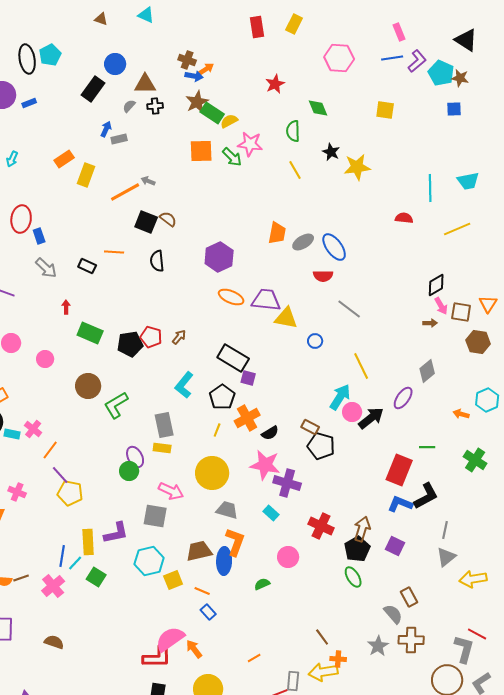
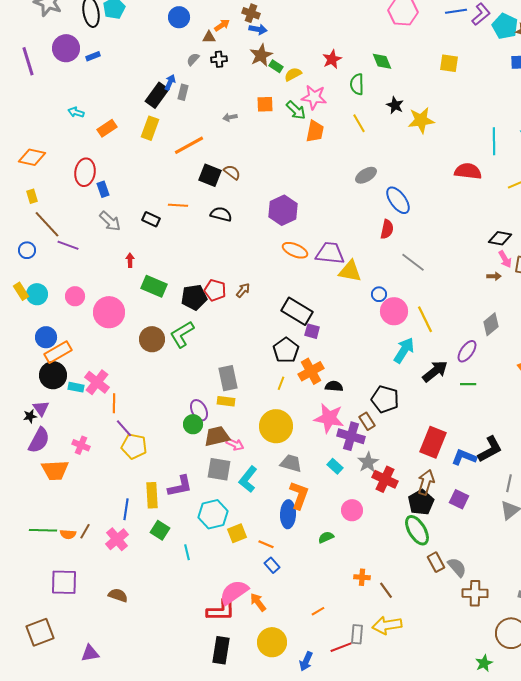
orange arrow: (206, 69) -> (222, 25), moved
brown triangle: (145, 84) -> (209, 37), size x0.6
red star: (275, 84) -> (332, 59), moved
black rectangle: (93, 89) -> (157, 95), moved
green rectangle: (212, 113) -> (276, 66), size x0.6
gray rectangle: (119, 139) -> (183, 92), turned -63
orange square: (201, 151) -> (265, 104), size x0.7
cyan arrow: (12, 159) -> (76, 112), turned 84
orange rectangle: (64, 159) -> (107, 128), moved
gray arrow: (148, 181) -> (230, 117), moved, turned -32
red semicircle: (404, 218) -> (468, 171), size x1.5
orange trapezoid: (277, 233) -> (315, 131), moved
gray ellipse: (303, 242) -> (366, 175), moved
black semicircle: (157, 261) -> (221, 214), turned 110
red semicircle: (323, 276) -> (387, 229), turned -78
black diamond: (436, 285) -> (500, 238), turned 40
pink circle: (45, 359) -> (109, 312), size x1.8
cyan L-shape: (184, 385) -> (248, 479), moved
green L-shape: (116, 405) -> (182, 334), moved
pink circle: (352, 412) -> (394, 311), moved, size x1.4
brown rectangle: (310, 427) -> (367, 421), moved, turned 30
pink cross: (33, 429) -> (97, 382), size x1.4
black semicircle: (270, 433) -> (334, 386), turned -144
green line: (427, 447) -> (468, 384), moved
orange line: (50, 450) -> (114, 403), turned -36
red rectangle: (399, 470) -> (433, 442), moved
pink arrow: (171, 491) -> (235, 444), size x0.7
brown trapezoid: (199, 551) -> (217, 436), moved
cyan line: (75, 563) -> (187, 552), moved, turned -56
green ellipse: (353, 577) -> (417, 530), size x1.4
brown line: (21, 578) -> (85, 531), turned -42
brown rectangle: (409, 597) -> (436, 562), moved
gray star: (378, 646) -> (368, 462), moved
orange cross: (338, 659) -> (362, 577), moved

